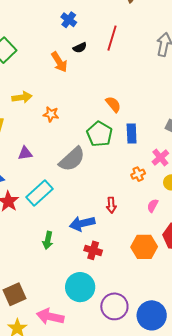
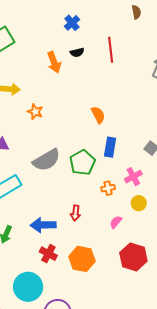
red line: (112, 38) -> (111, 50), turned -35
green pentagon: (99, 134) -> (82, 163), moved
orange hexagon: (144, 247) -> (82, 259), moved

